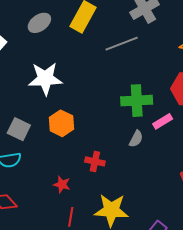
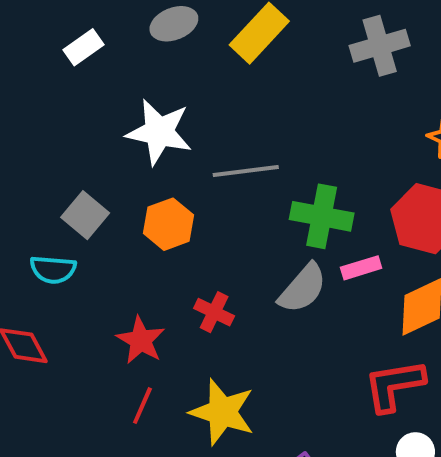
gray line: (122, 44) -> (246, 171), moved
gray semicircle: (136, 139) -> (303, 288), size x1.6
red star: (62, 185) -> (141, 340), size x1.4

